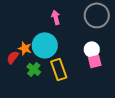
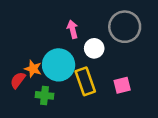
white circle: (92, 49) -> (94, 48), moved
green cross: (34, 69) -> (45, 95), turned -32
yellow rectangle: (59, 69) -> (85, 81), moved

